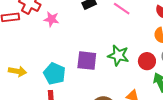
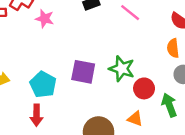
red circle: (147, 61) -> (144, 88), moved

